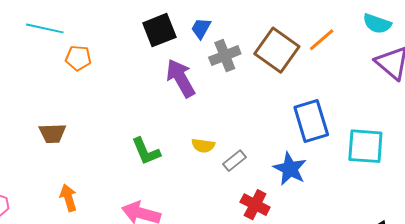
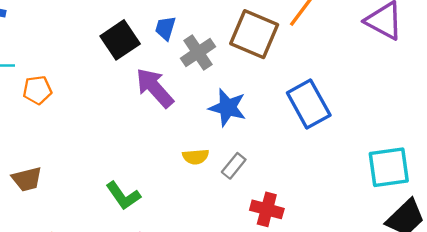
cyan square: (365, 146) -> (389, 167), moved
green L-shape: (146, 151) -> (123, 196), moved
blue star: (290, 169) -> (228, 108), moved

